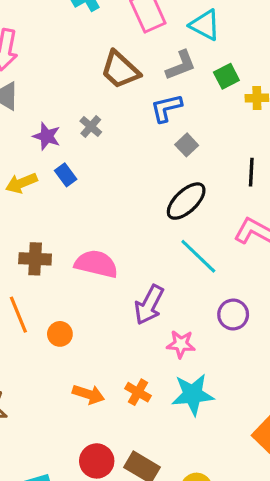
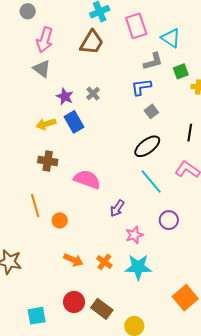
brown trapezoid: (120, 70) -> (92, 42), moved, turned -108
blue rectangle: (66, 175) -> (74, 122), size x1.5
brown cross: (35, 259) -> (48, 161), moved
purple arrow: (149, 305) -> (117, 208), size x0.7
pink star: (181, 344) -> (134, 235), turned -30

